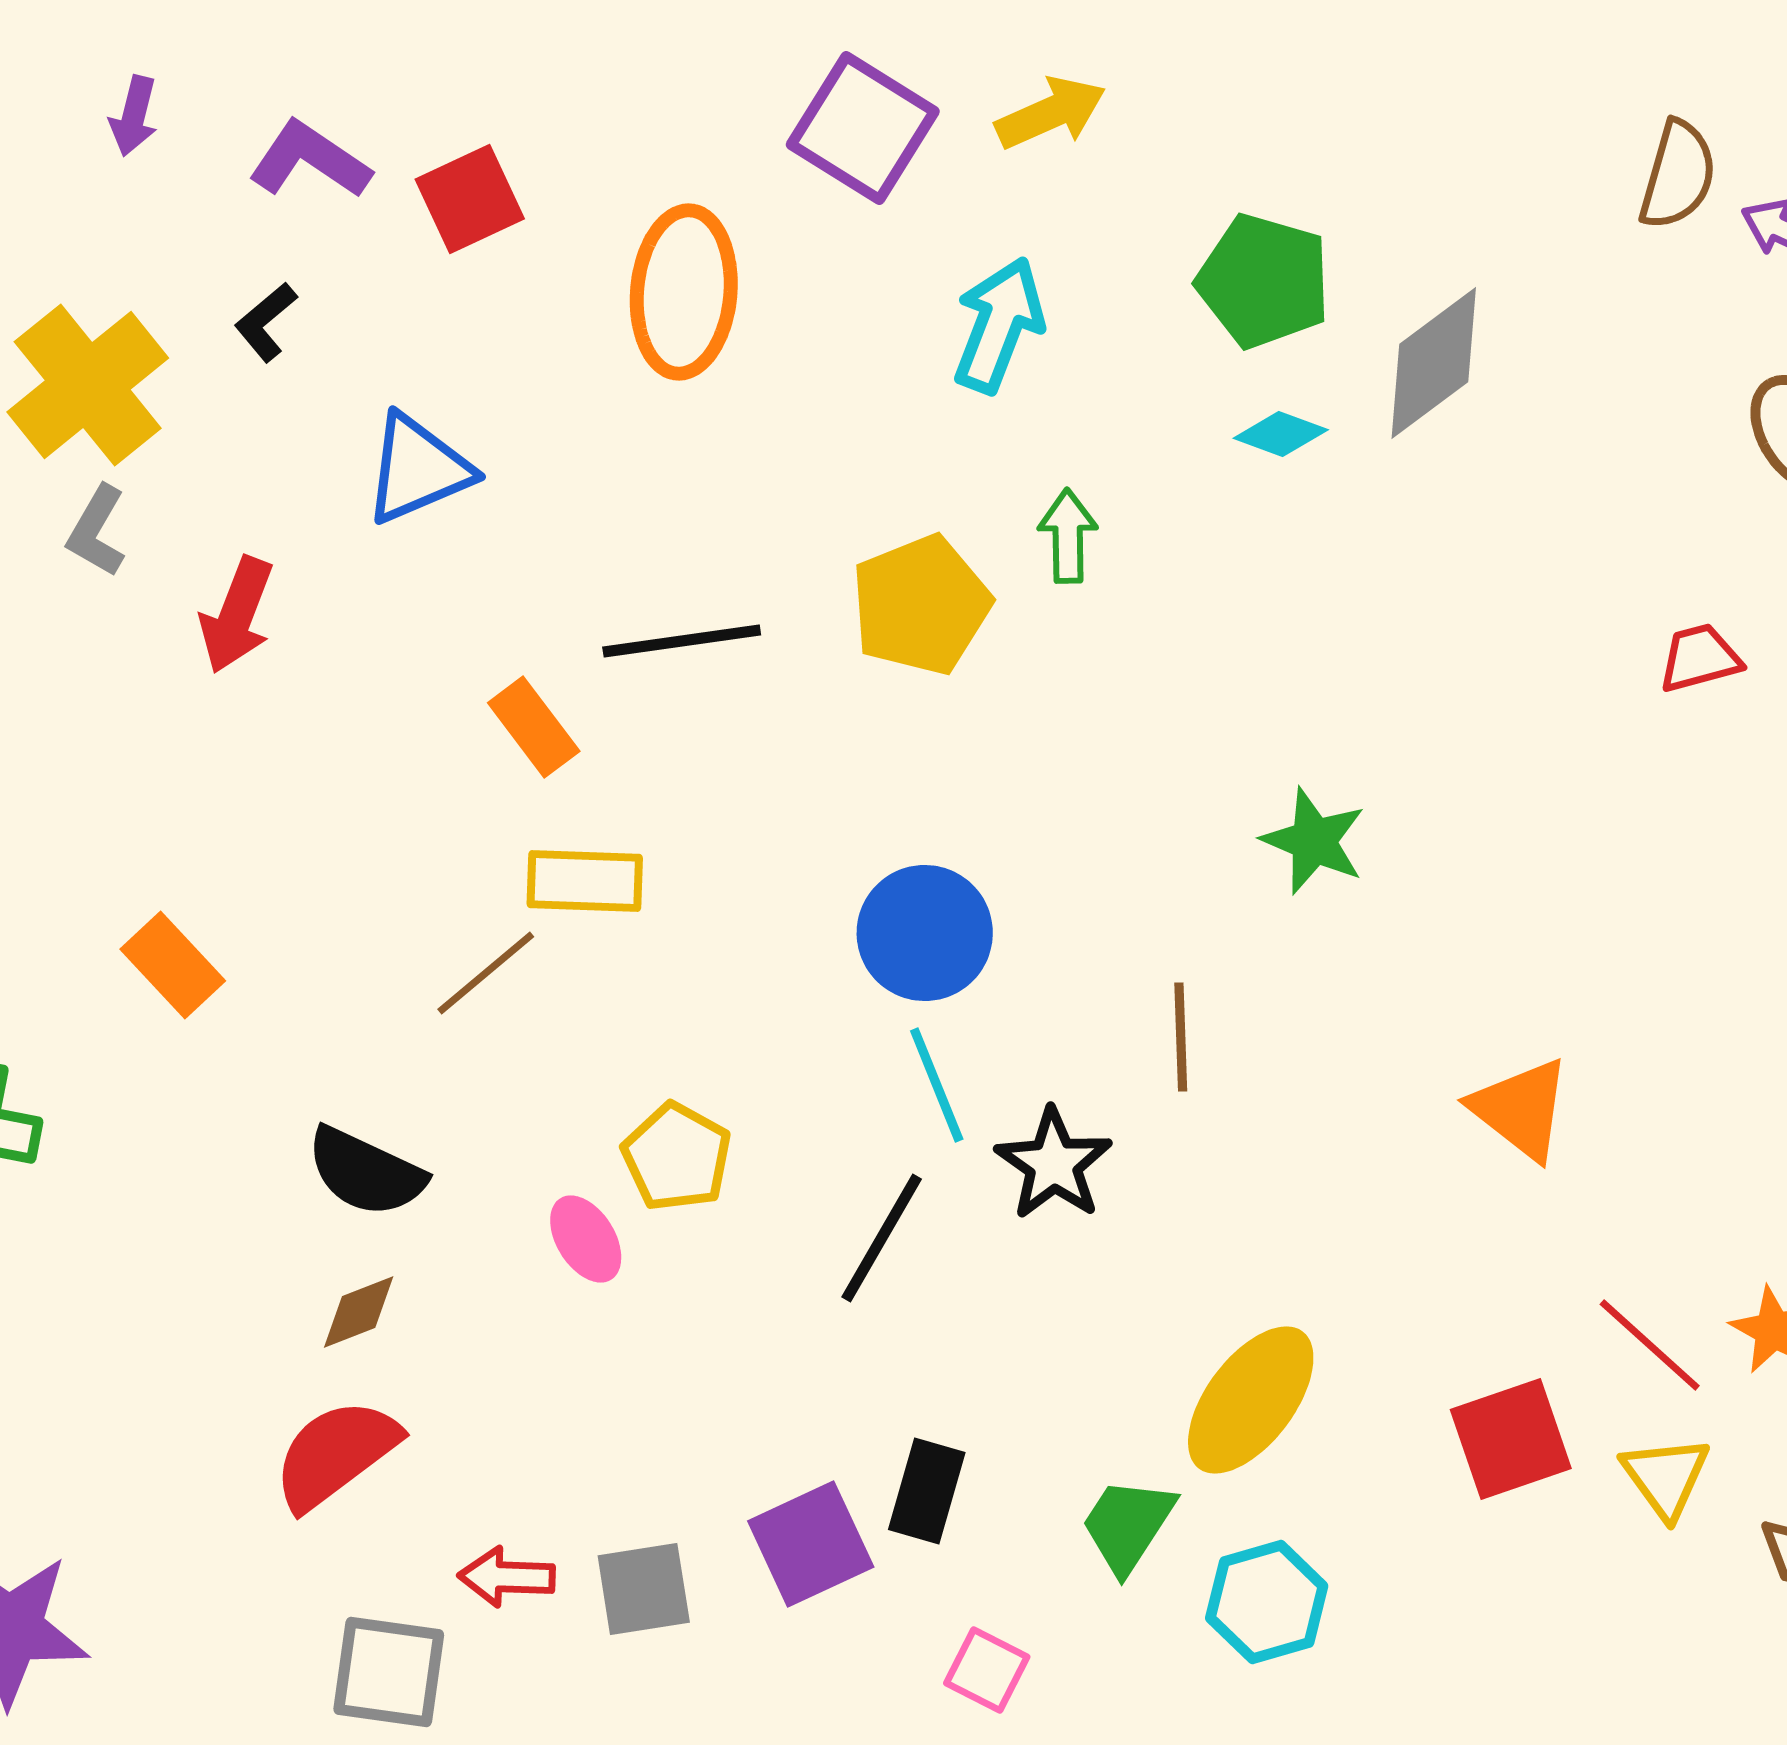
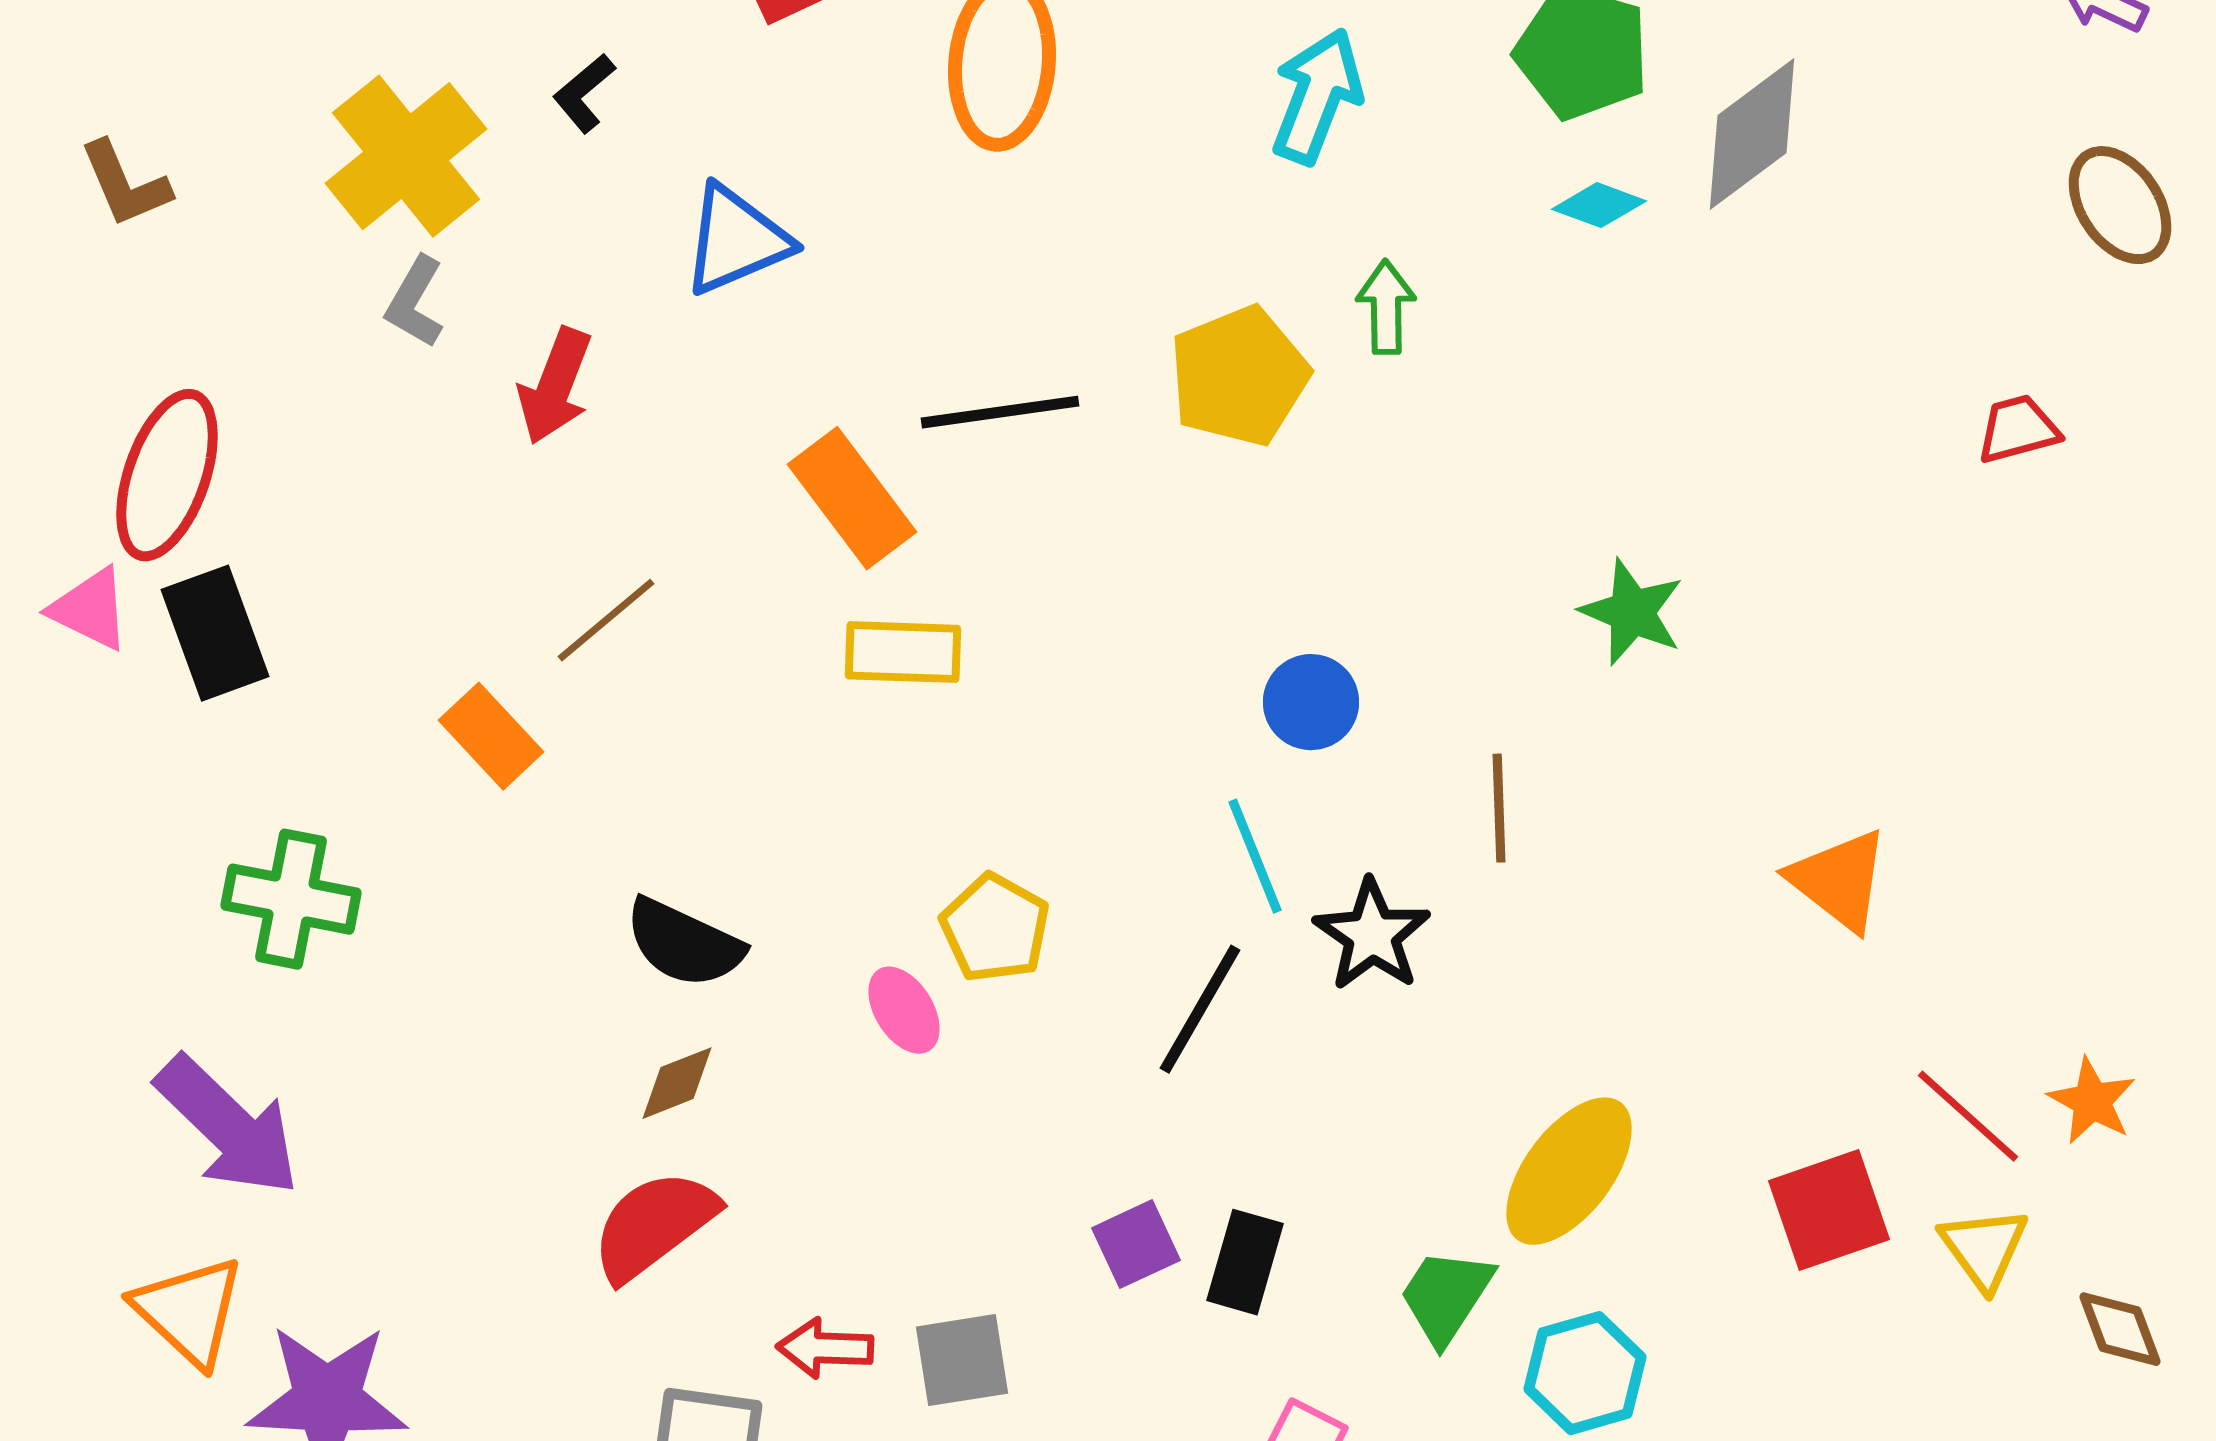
orange rectangle: (534, 727) -> (852, 498), size x1.4
blue circle: (925, 933) -> (1311, 702), moved, size x0.7
brown line: (486, 973) -> (606, 620), moved
purple square: (811, 1544) -> (1136, 1244), moved, size x0.7

